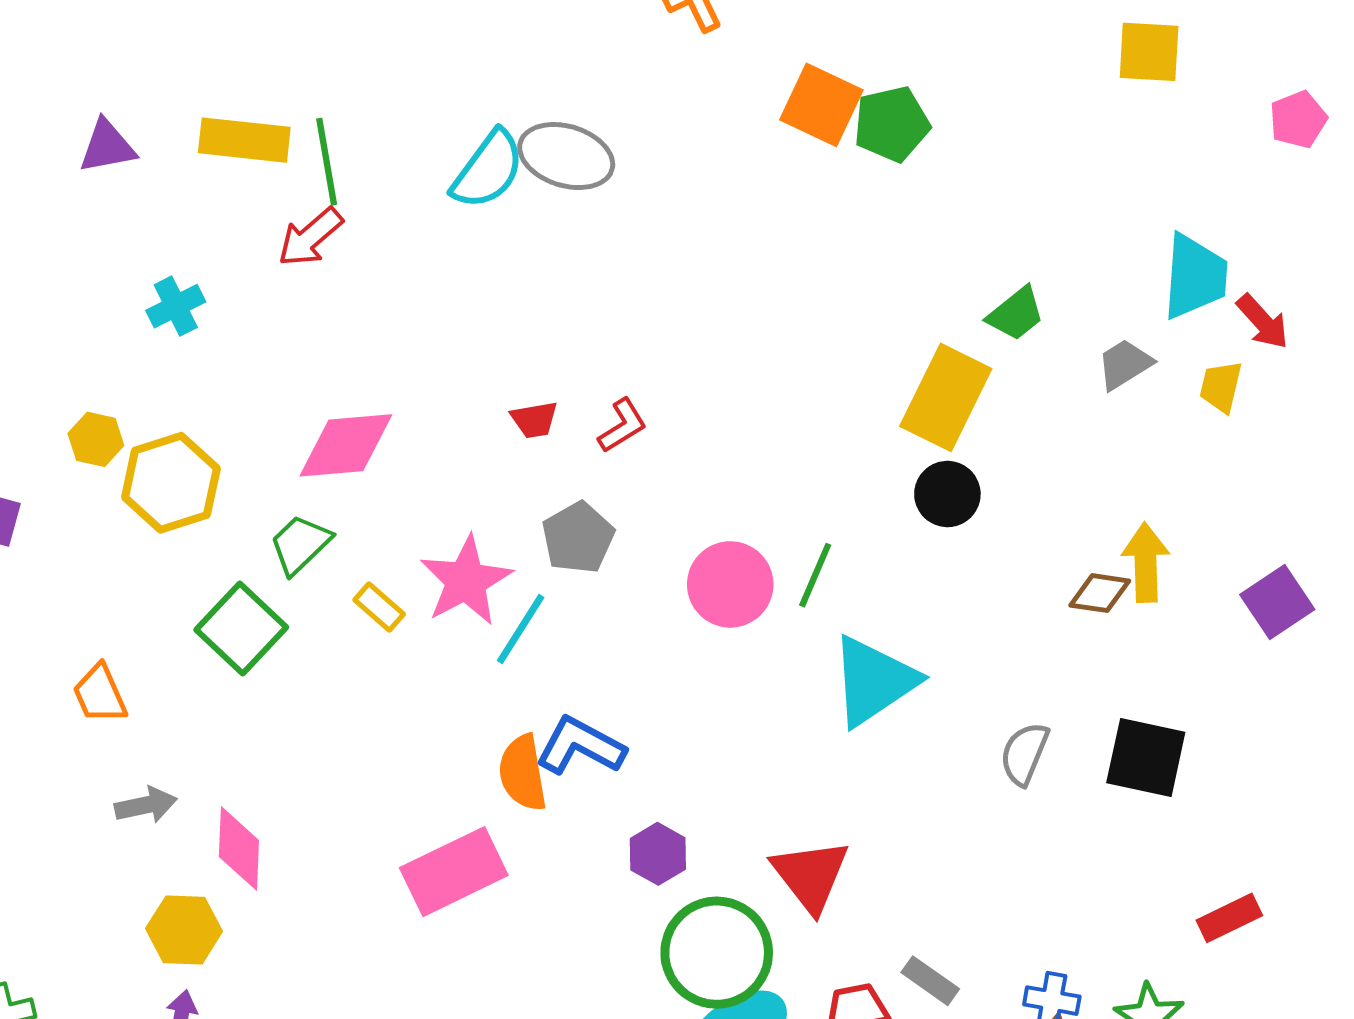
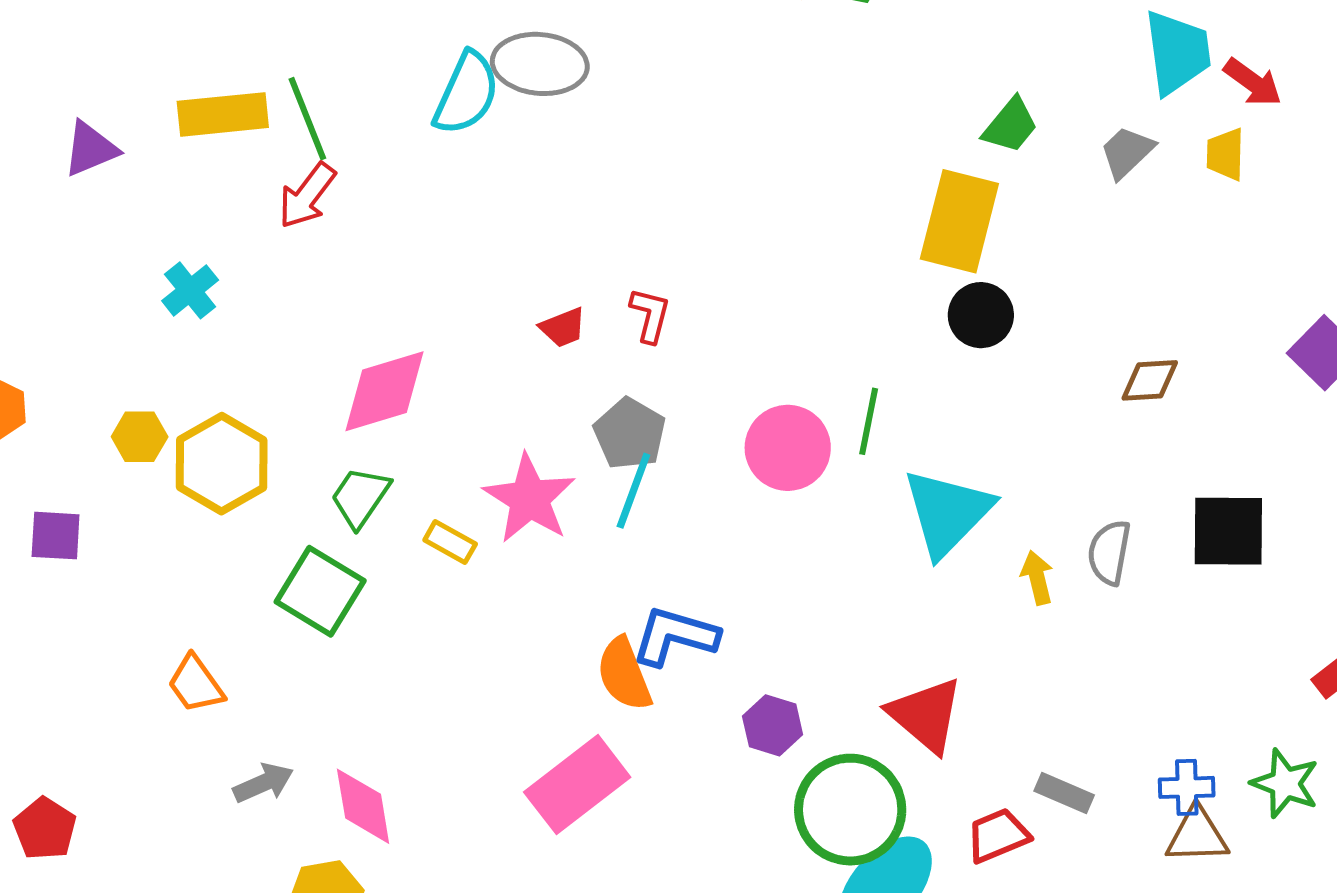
red L-shape: (622, 426) -> (650, 315), turned -32
yellow arrow: (1146, 562) -> (1037, 578), moved, size x0.7
cyan line: (521, 629) -> (633, 491), moved

